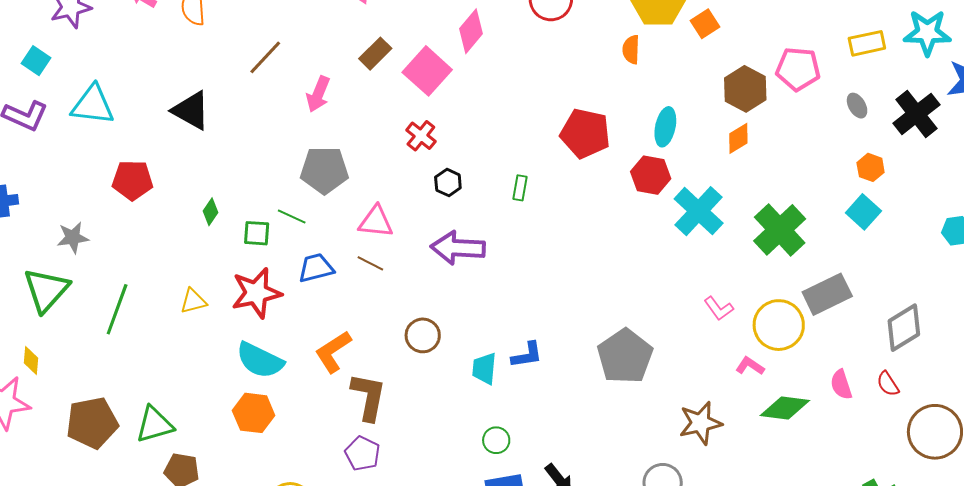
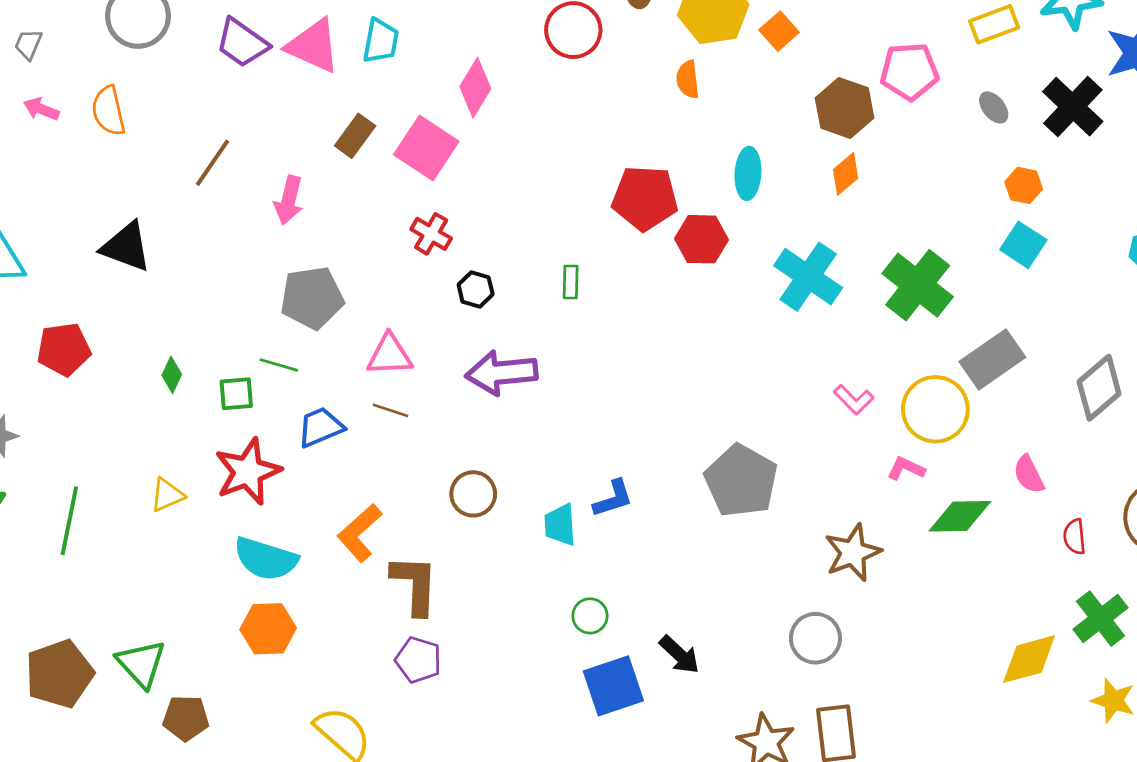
red hexagon: (651, 175) -> (701, 239), moved
red semicircle: (888, 384) -> (1075, 537), moved, turned 36
green triangle: (154, 425) -> (141, 664), turned -48

